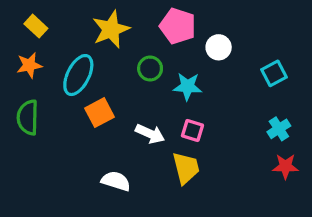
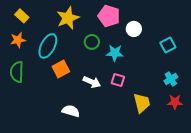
yellow trapezoid: (186, 168) -> (142, 103), moved

